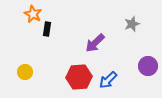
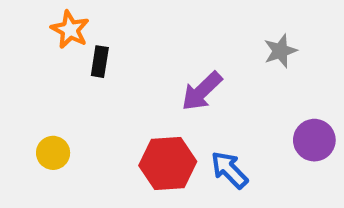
blue arrow: (108, 80) -> (229, 170), turned 90

